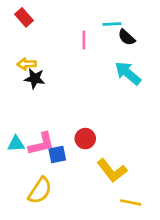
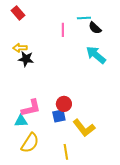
cyan triangle: (16, 144) -> (21, 121), moved
blue square: (57, 155) -> (59, 116), moved
yellow line: (131, 202) -> (66, 152), moved, turned 70

